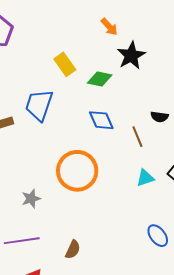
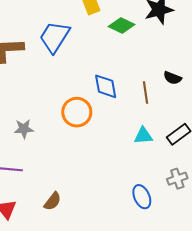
blue diamond: (101, 120) -> (106, 86), moved
orange circle: (77, 171) -> (77, 112), size x0.7
brown semicircle: (73, 250) -> (52, 201), moved

